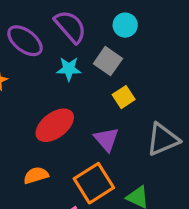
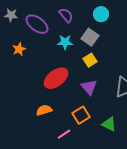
purple semicircle: (70, 27) -> (66, 15), size x0.7
yellow square: (124, 97) -> (90, 60), moved
orange square: (94, 183) -> (81, 115), size x0.7

